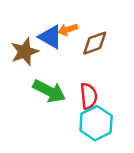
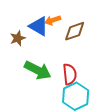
brown star: (25, 52) -> (18, 38), size x0.7

